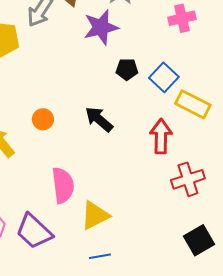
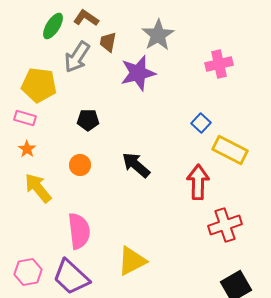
black pentagon: (127, 69) -> (88, 120), moved
blue square: (164, 77) -> (201, 123), size x0.7
pink semicircle: (63, 185) -> (79, 231), moved

